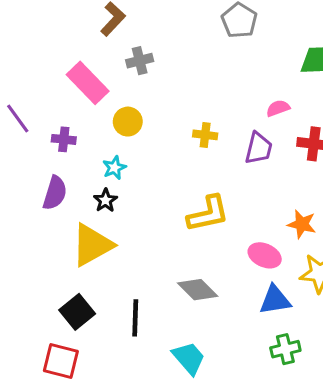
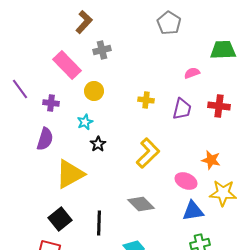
pink semicircle: (278, 108) -> (192, 73), moved
black star: (105, 200) -> (98, 144), moved
yellow L-shape: (208, 214) -> (148, 153), turned -32

